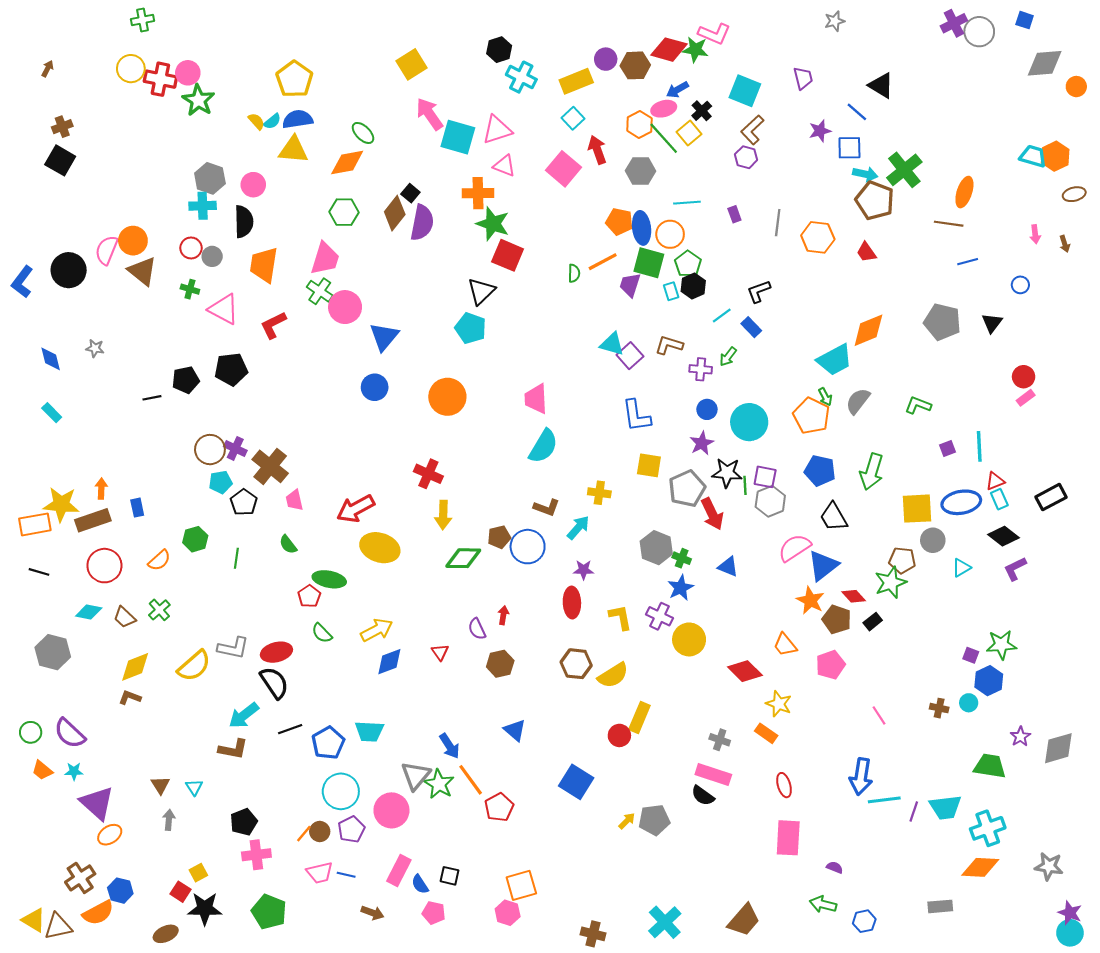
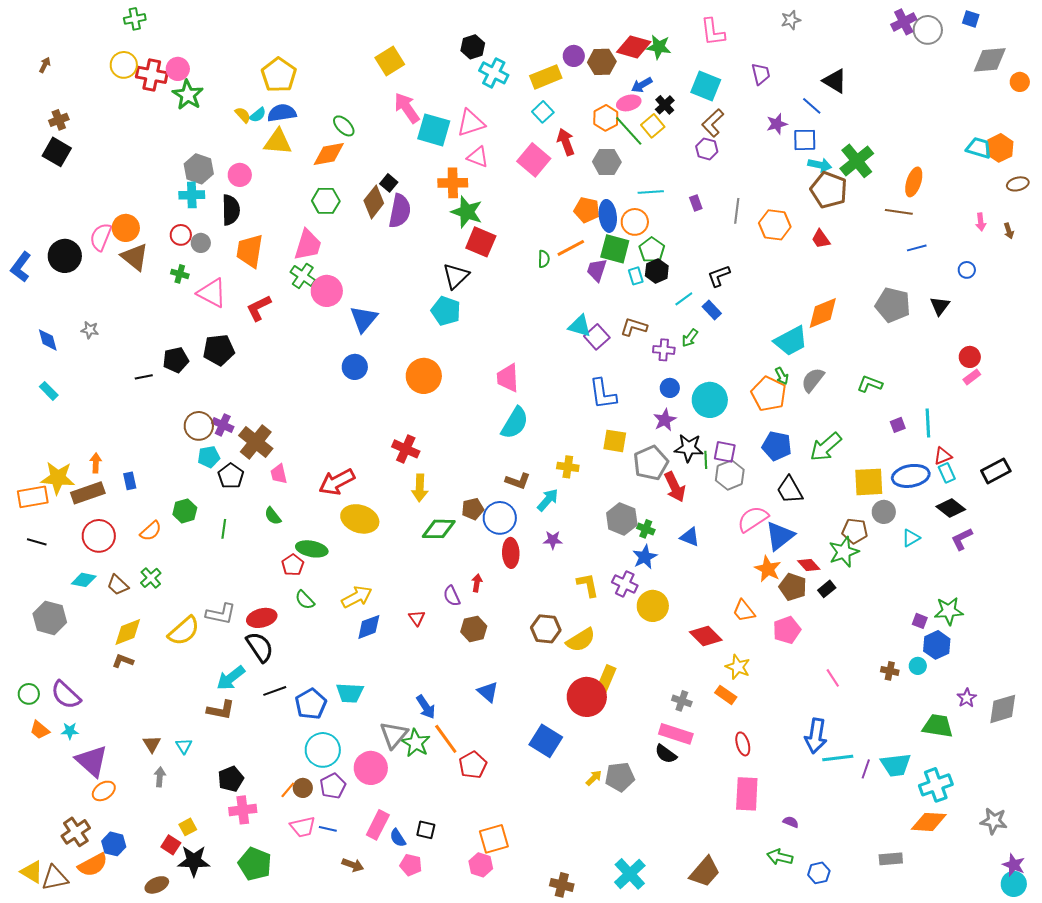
pink L-shape: (714, 34) -> (713, 32), moved, turned 60
green arrow: (872, 472) -> (826, 447), turned 32
red ellipse: (572, 603) -> (511, 553), moved
red circle: (619, 735) -> (587, 697), size x1.8

